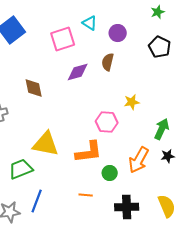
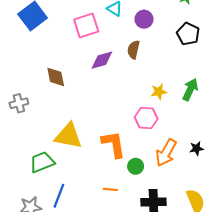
pink hexagon: (107, 122) -> (146, 118), moved
green arrow: (162, 129) -> (190, 90), moved
orange L-shape: (89, 152) -> (114, 144), turned -92

